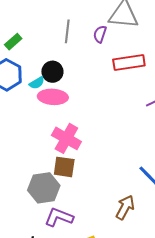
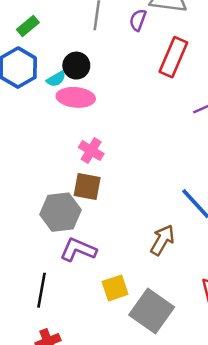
red rectangle: (129, 62) -> (173, 57), turned -60
pink cross: (66, 138) -> (91, 151), size x0.7

